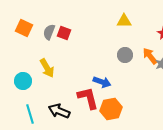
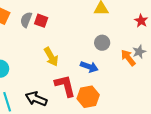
orange arrow: (150, 56) -> (128, 58), moved
yellow arrow: (47, 68) -> (51, 57), moved
blue arrow: (102, 82) -> (89, 67), moved

